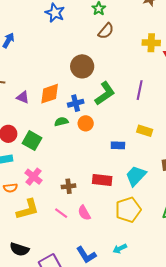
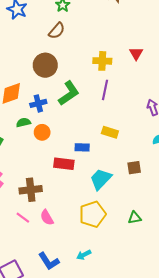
brown semicircle: (106, 31) -> (57, 31), moved
yellow cross: (151, 43) -> (102, 61), moved
orange circle: (86, 123) -> (42, 132), moved
red rectangle: (102, 180) -> (64, 164), moved
brown cross: (69, 186) -> (31, 190), size x1.5

